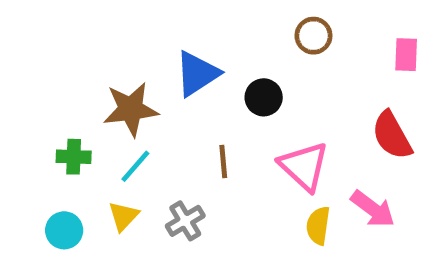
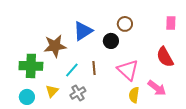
brown circle: (313, 36) -> (125, 24), moved
green cross: (74, 157) -> (31, 66), size x1.6
cyan line: (135, 166) -> (72, 70), moved

